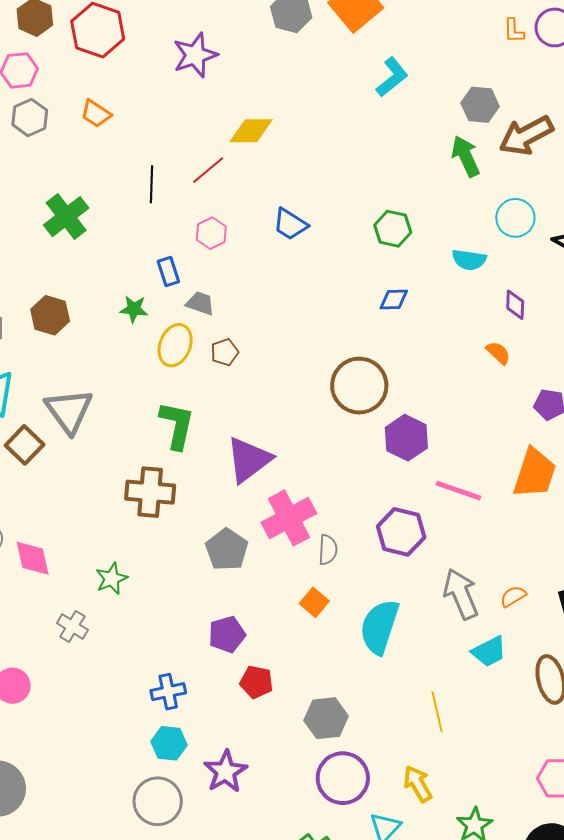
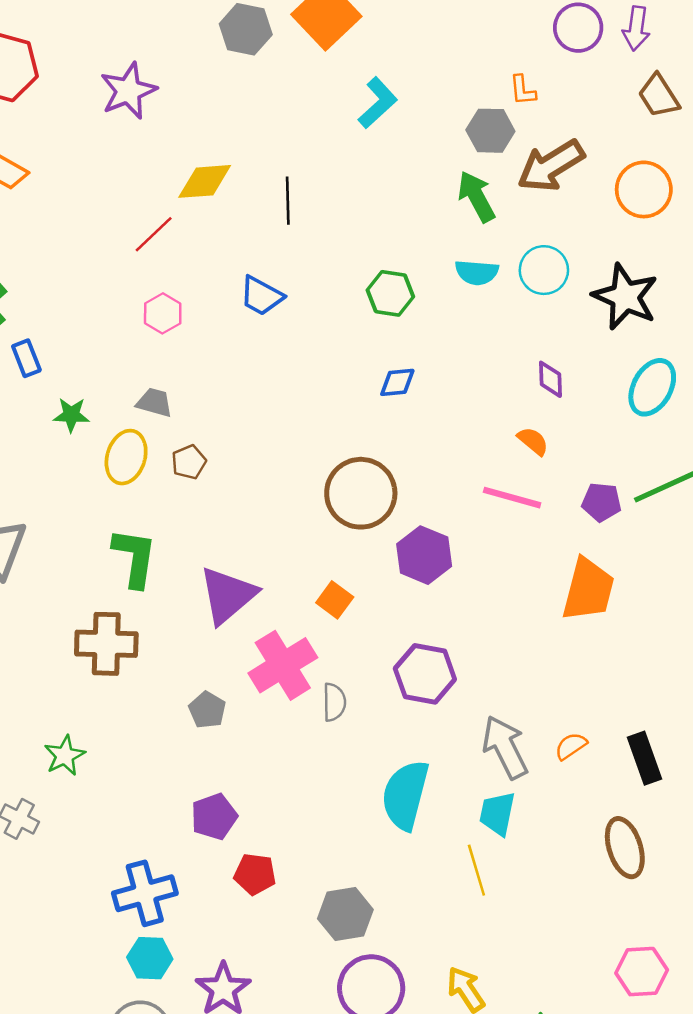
orange L-shape: (514, 31) -> (523, 90), moved
black line: (152, 184) -> (288, 201), moved
cyan semicircle: (469, 260) -> (477, 272), moved
blue rectangle: (168, 272) -> (26, 358), moved
pink line: (458, 491) -> (512, 498), moved
gray pentagon: (227, 550) -> (207, 710), size x0.7
orange square: (314, 602) -> (335, 600), moved
cyan trapezoid: (489, 651) -> (497, 814), moved, turned 132
blue cross: (168, 692) -> (145, 893), size x1.4
yellow line: (437, 712) -> (476, 870), moved

